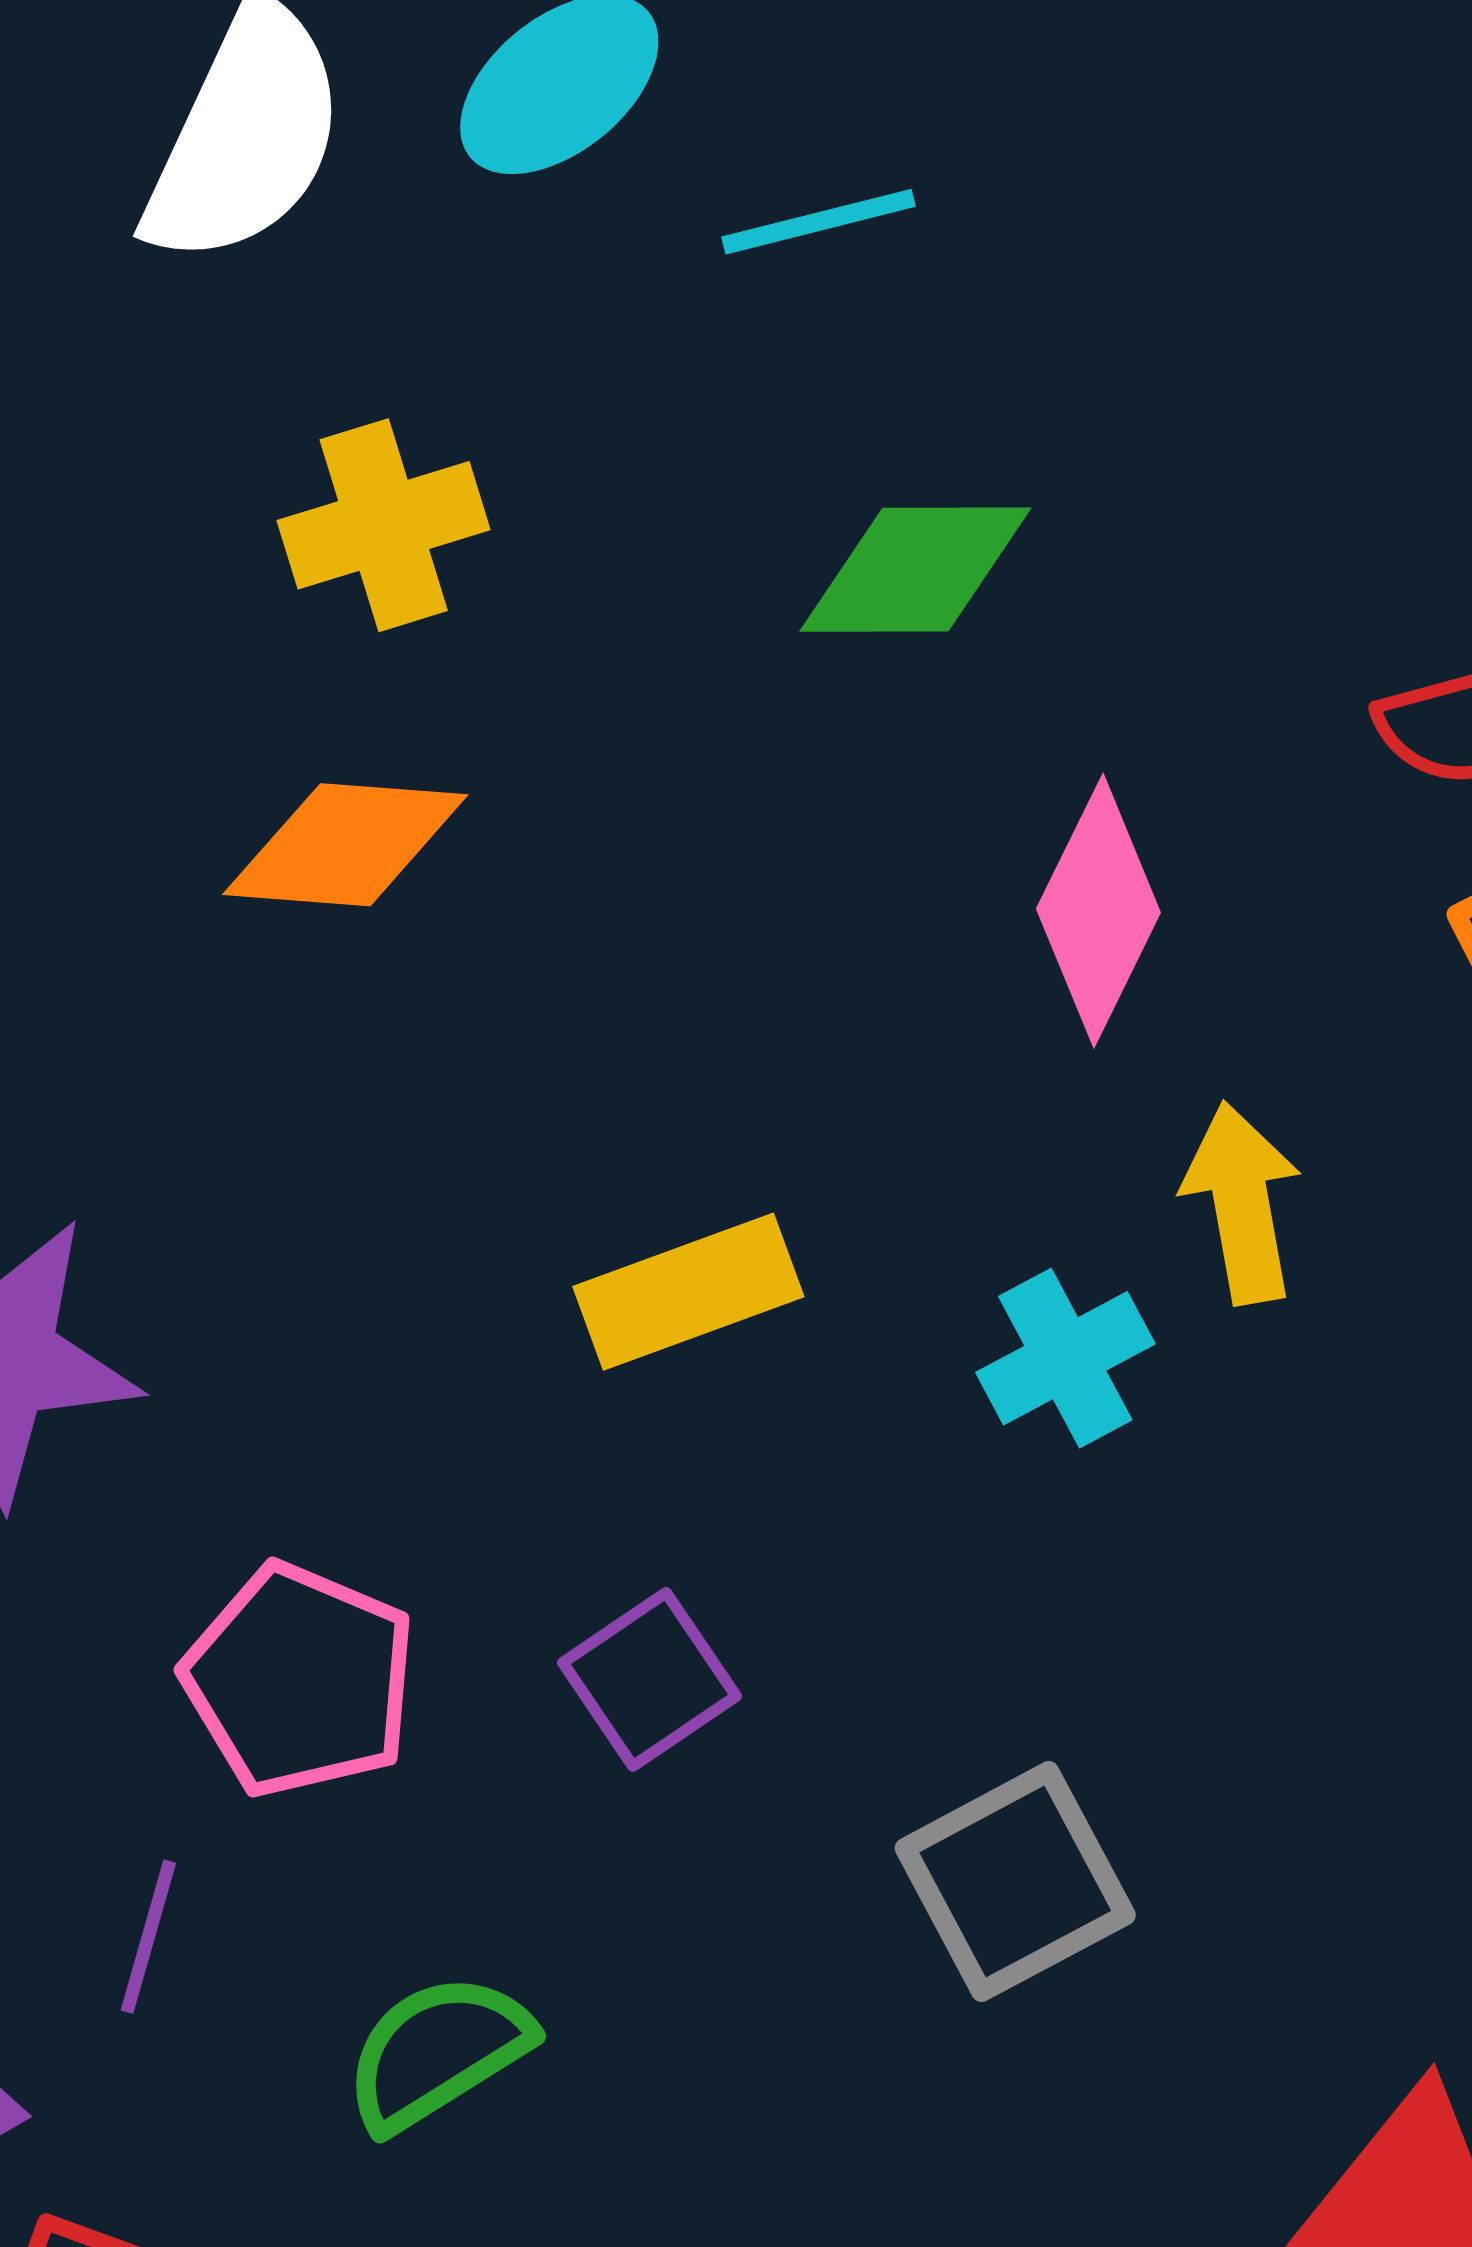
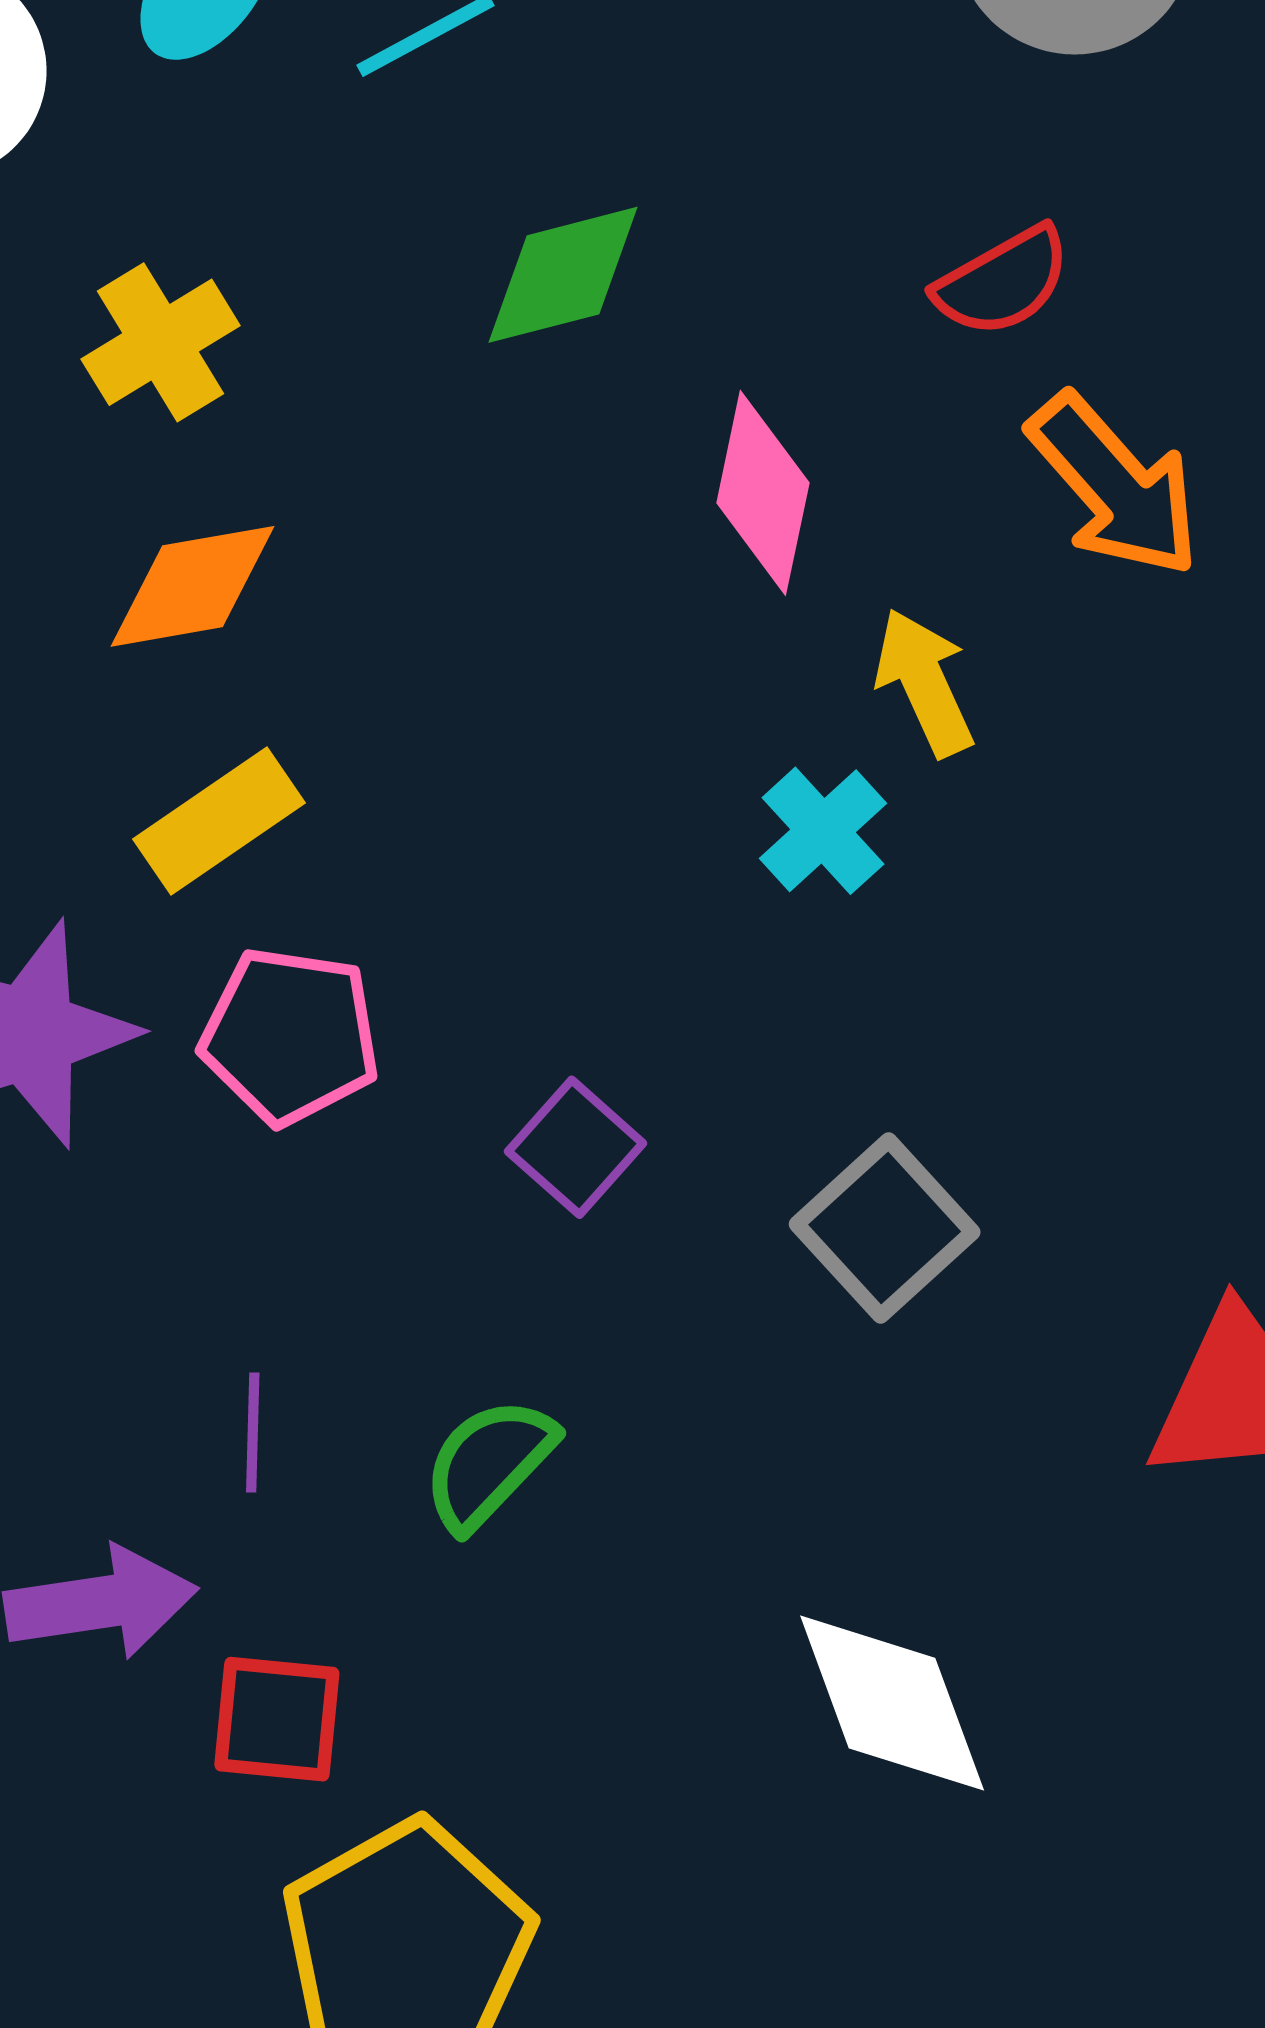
yellow rectangle: (688, 1292) -> (219, 821), moved
pink pentagon: (300, 1680) -> (290, 1036), moved

